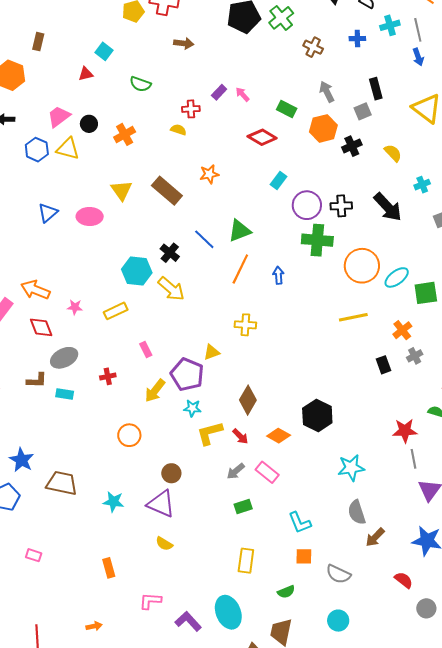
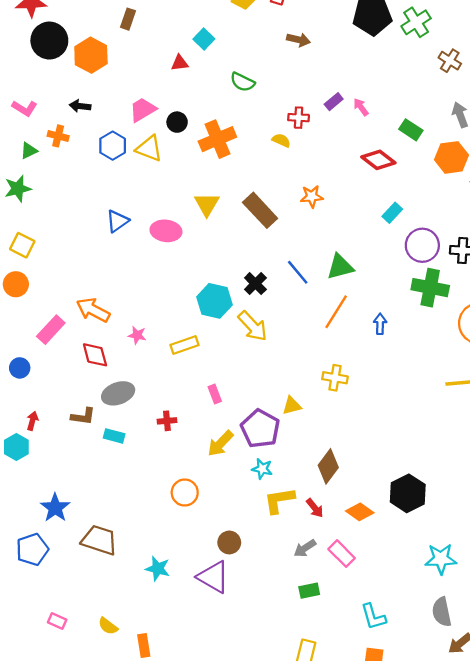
orange cross: (125, 134) -> (217, 139), size x1.4
yellow semicircle: (164, 544) -> (108, 626), moved

